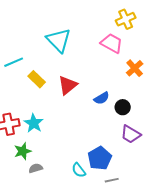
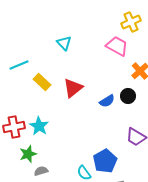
cyan triangle: (59, 40) -> (64, 43), size x0.6
black circle: (123, 107) -> (128, 96), moved

